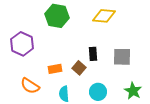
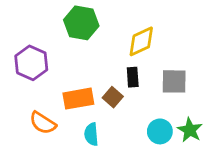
yellow diamond: (104, 16) -> (141, 41), moved, turned -30
orange rectangle: (55, 69) -> (78, 99), size x1.5
cyan circle: (98, 92) -> (160, 131), moved

